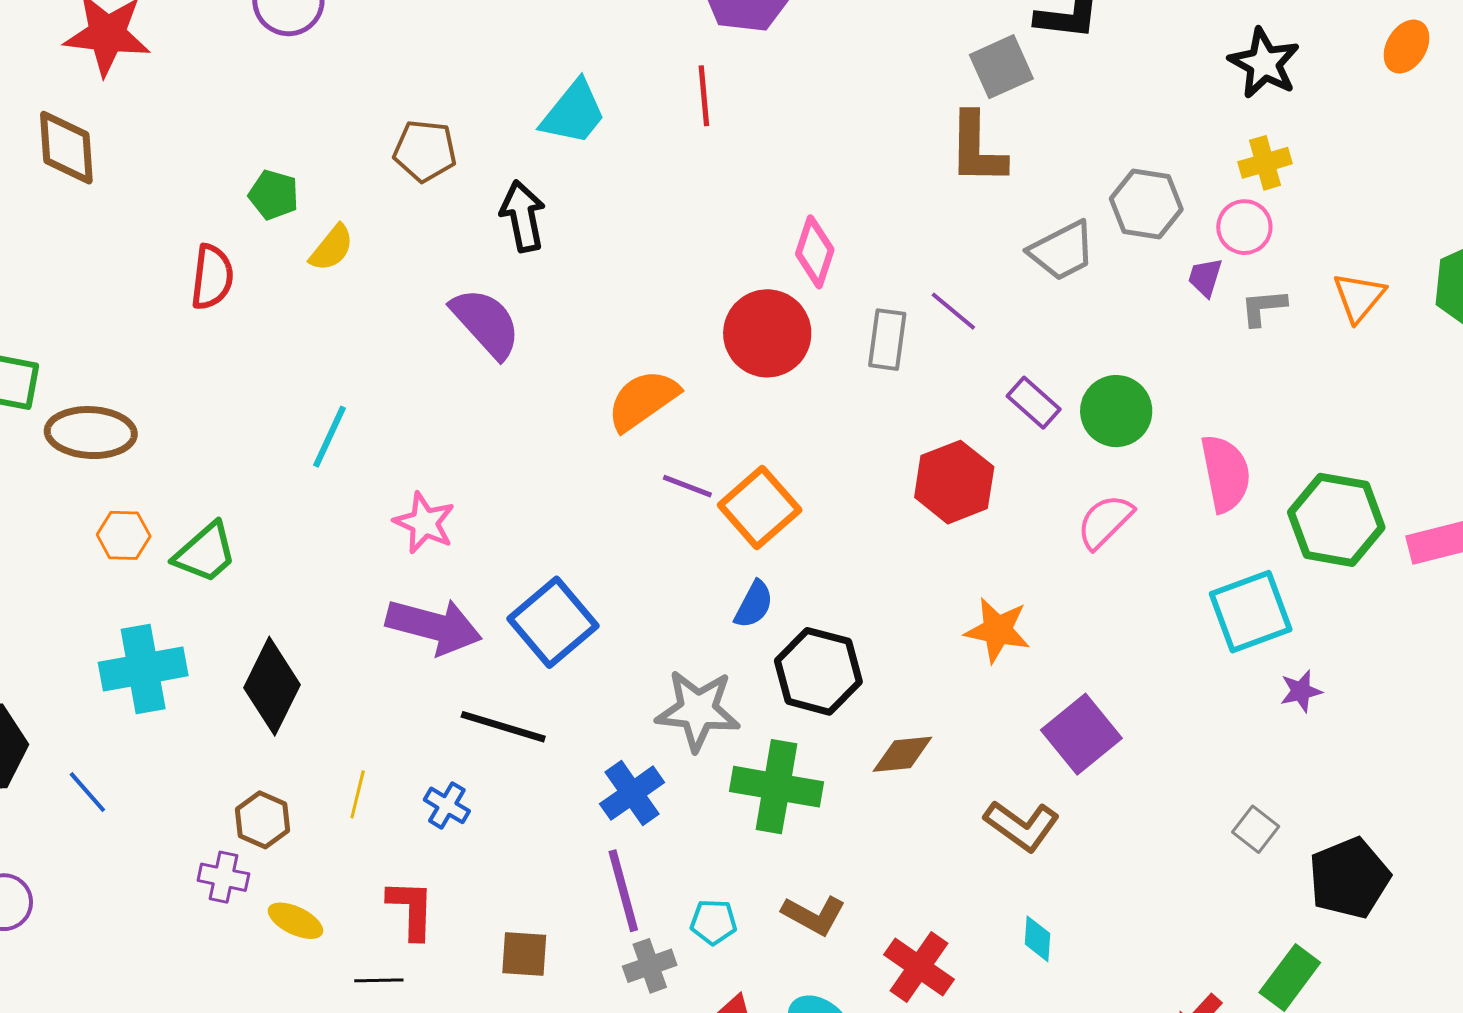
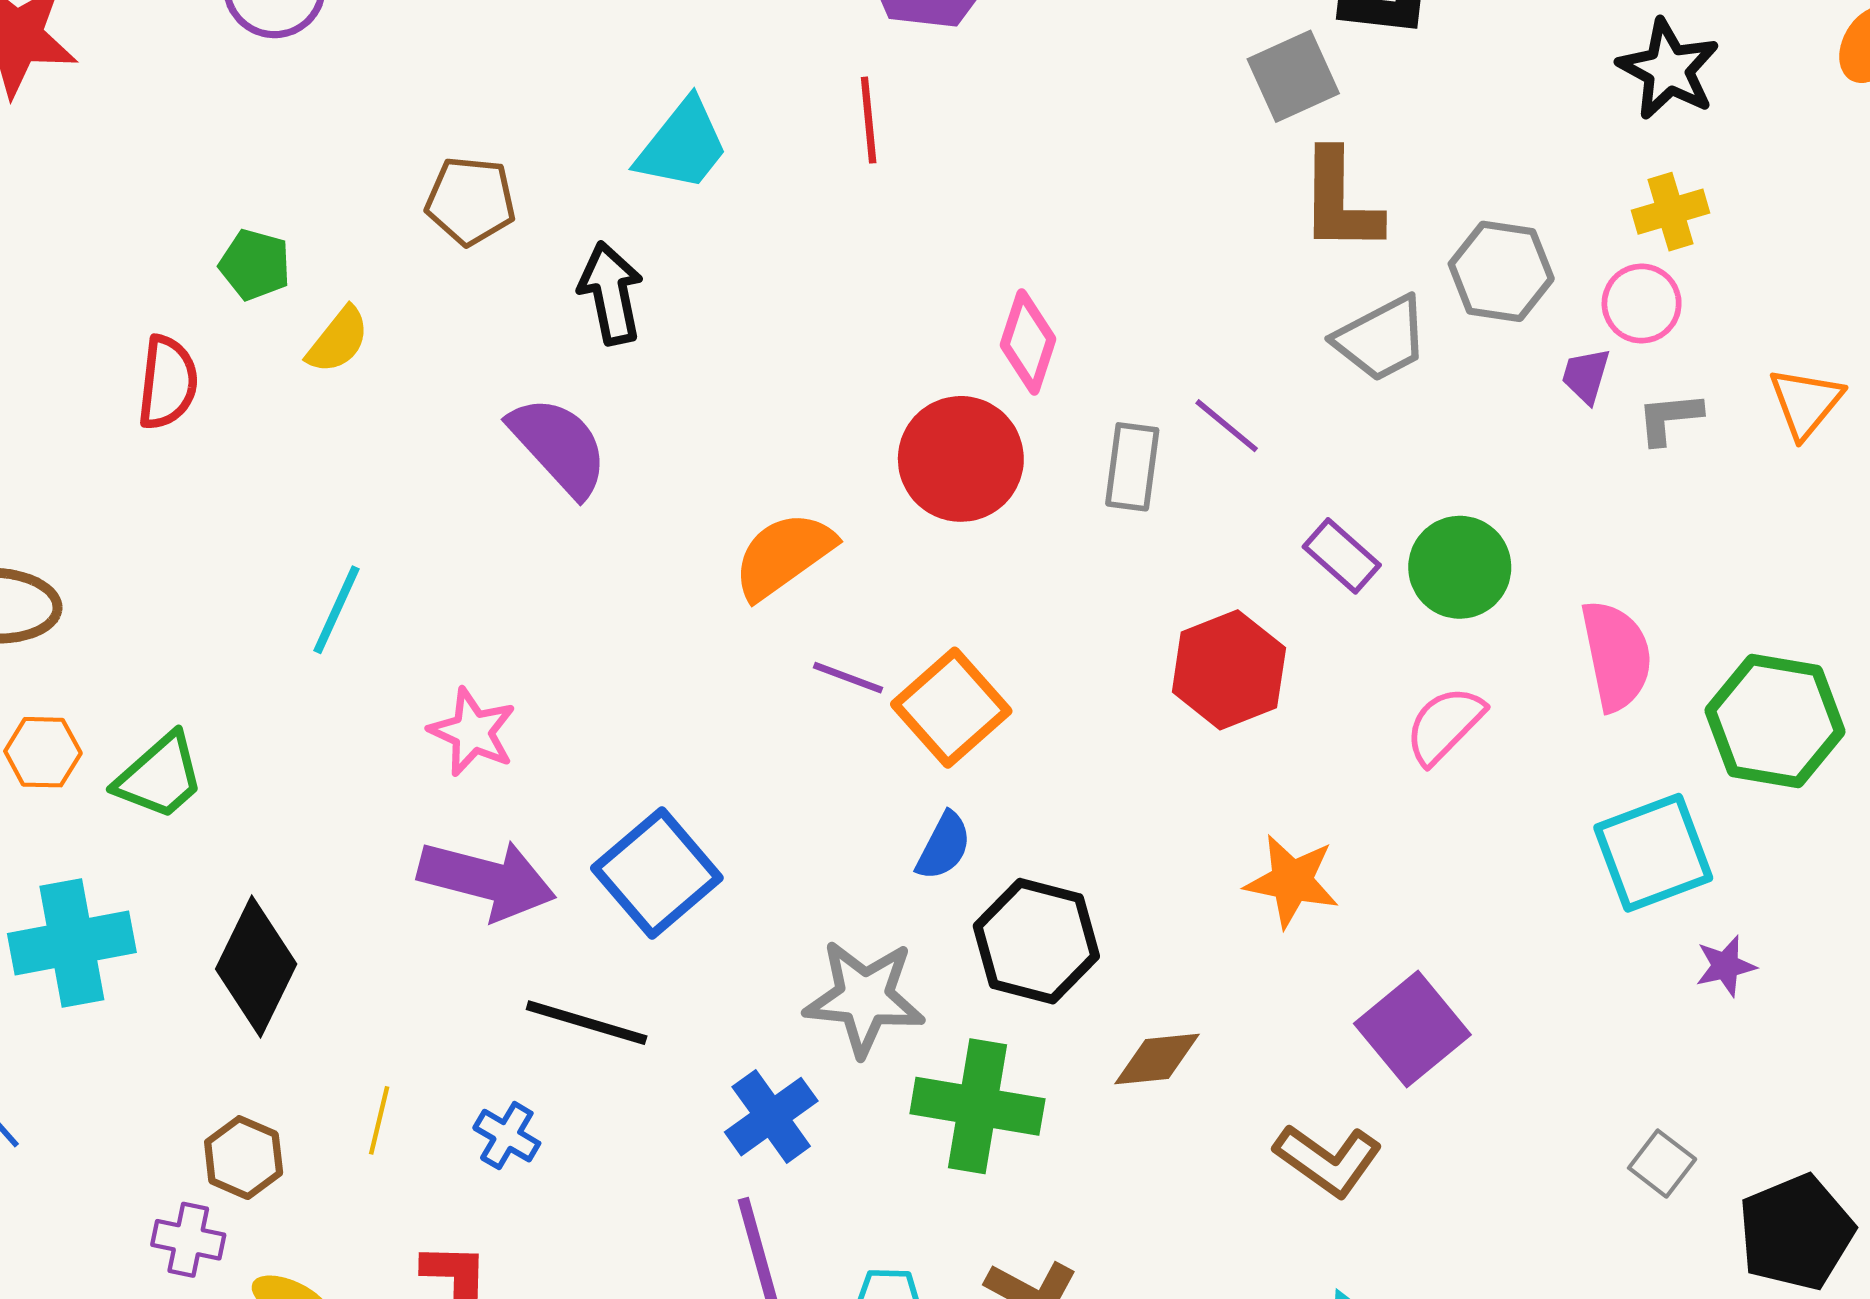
brown L-shape: (977, 149) -> (1340, 201), moved

